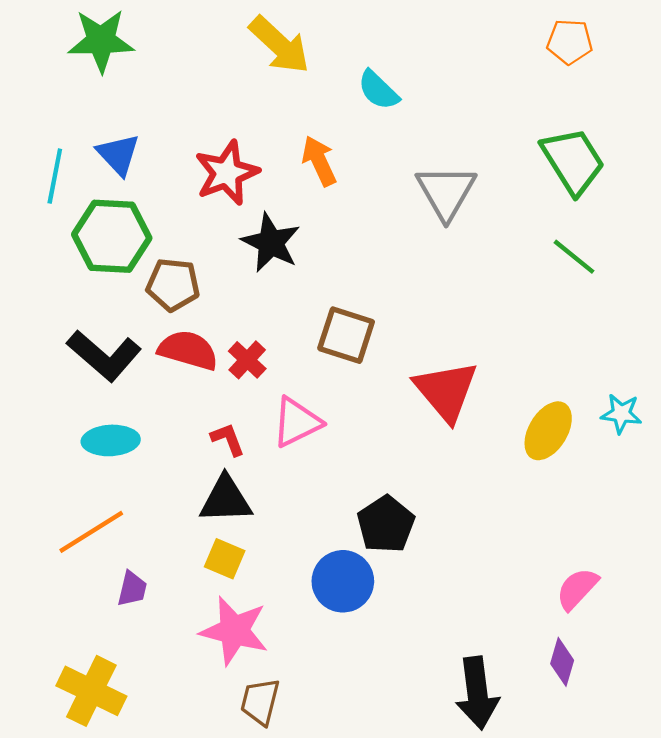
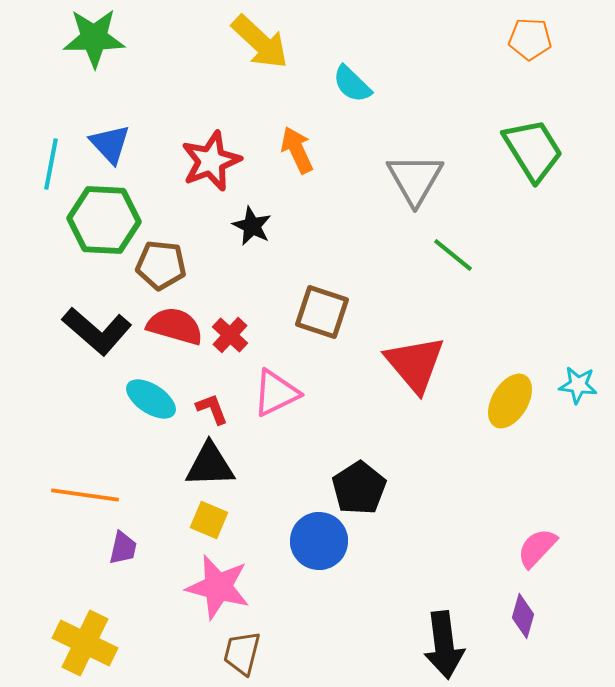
black star: (271, 243) -> (252, 226), size x0.7
green line: (574, 257) -> (453, 255), moved
cyan ellipse: (111, 440) -> (151, 399), moved, turned 36
orange line: (91, 532) -> (85, 495), turned 40

